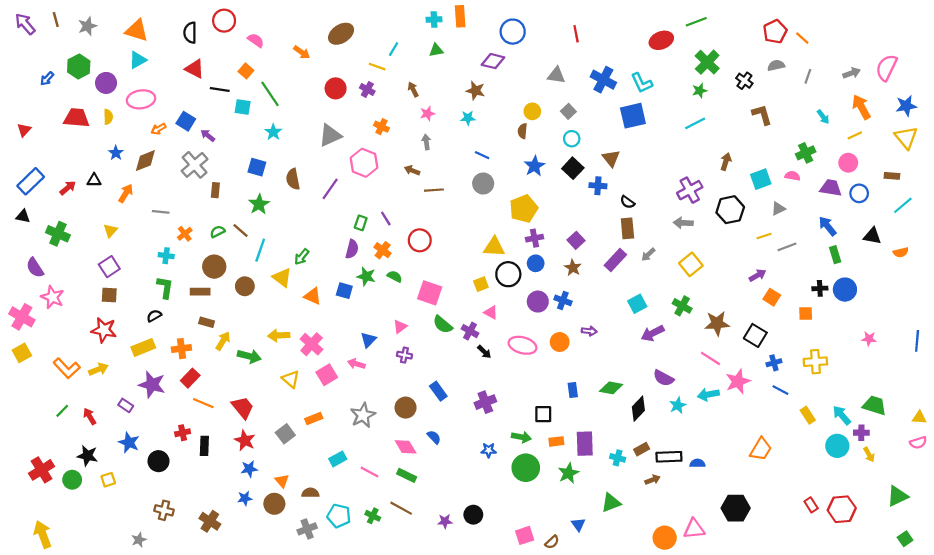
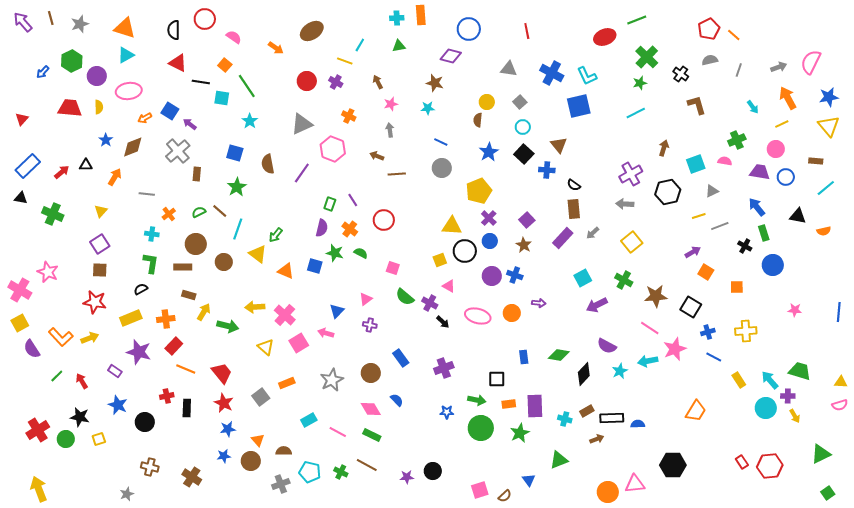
purple cross: (535, 238) -> (489, 218), turned -35
purple semicircle: (35, 268) -> (32, 349), moved
black cross: (820, 288) -> (745, 246), moved, turned 32
pink square: (430, 293) -> (393, 268), size x0.6

